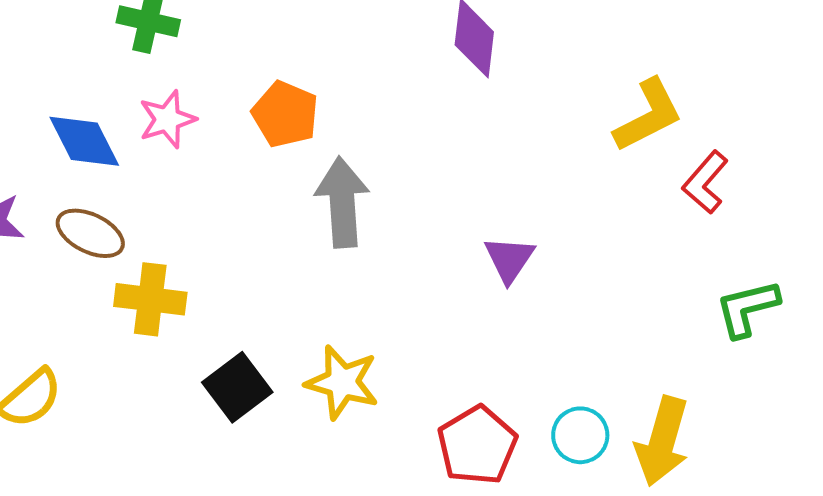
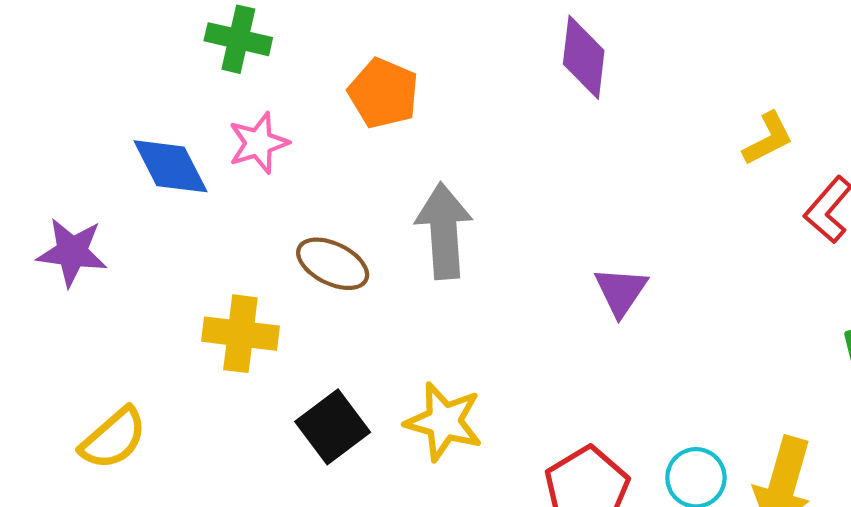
orange pentagon: (285, 114) -> (383, 93), moved
yellow L-shape: (648, 115) -> (768, 139), size x0.7
brown ellipse: (90, 233) -> (333, 264), moved

